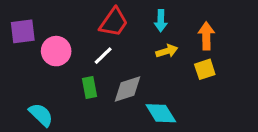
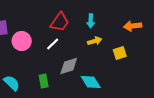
orange arrow: (206, 36) -> (133, 26), moved, turned -96
green rectangle: (89, 87) -> (44, 81), moved

